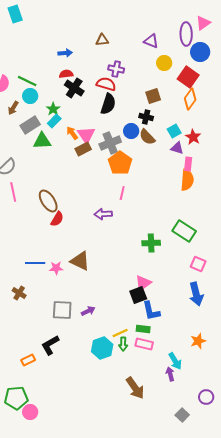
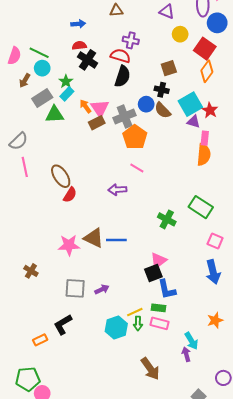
cyan square: (174, 131) -> (190, 104), size x1.6
pink line: (122, 193) -> (137, 168), turned -72
green cross: (151, 243) -> (167, 219), turned 30
blue line: (35, 263) -> (116, 240), moved
pink star: (56, 268) -> (69, 245), size x1.5

